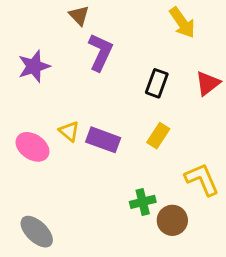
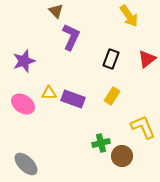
purple star: (34, 66) -> (24, 61), moved
yellow triangle: (69, 131) -> (49, 93), turned -42

